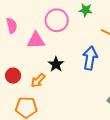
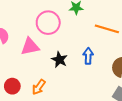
blue arrow: (90, 58) -> (88, 56), size x0.7
black star: (56, 64) -> (59, 60), moved

